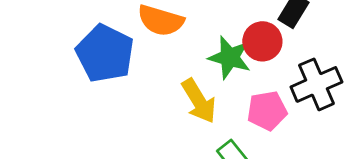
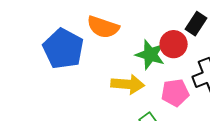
yellow arrow: (199, 101) -> (128, 84), turned -56

